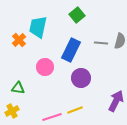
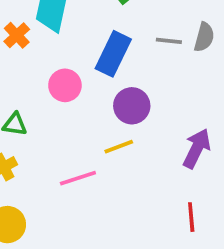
yellow line: (75, 110) -> (119, 147), moved

